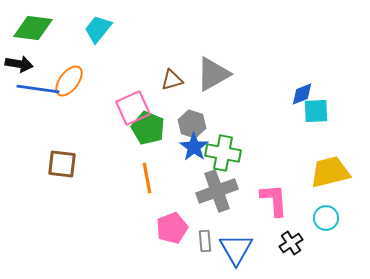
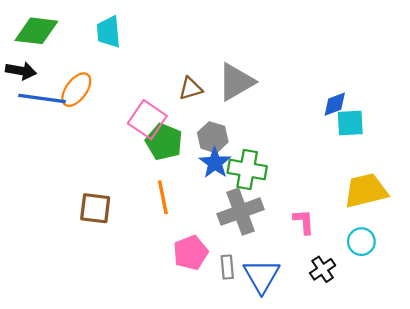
cyan trapezoid: (98, 29) -> (109, 32), turned -44
pink square: (133, 108) -> (147, 120), turned -32
brown square: (62, 164) -> (95, 208), moved
pink L-shape: (274, 200) -> (304, 222), size x0.7

